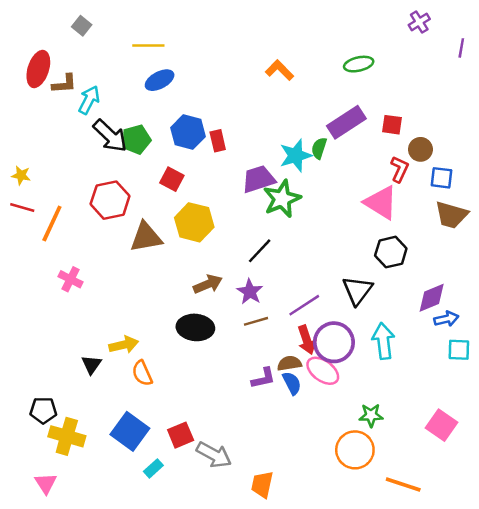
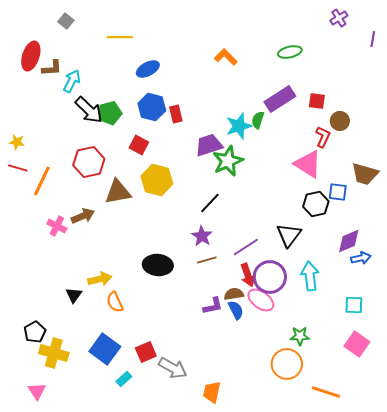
blue ellipse: (160, 80) -> (148, 69), moved
blue square: (442, 178) -> (338, 192), moved
brown arrow: (208, 284) -> (83, 216), moved
cyan square: (459, 350) -> (354, 305), moved
black pentagon: (43, 410) -> (35, 332), turned -30

